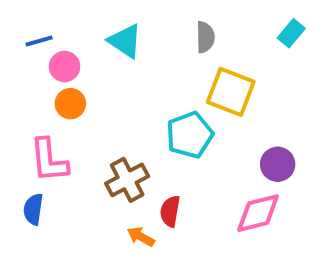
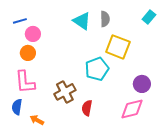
cyan triangle: (125, 41) -> (82, 21), moved
orange circle: (70, 104) -> (28, 53), moved
orange arrow: (141, 237) -> (37, 120), moved

